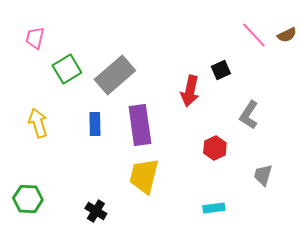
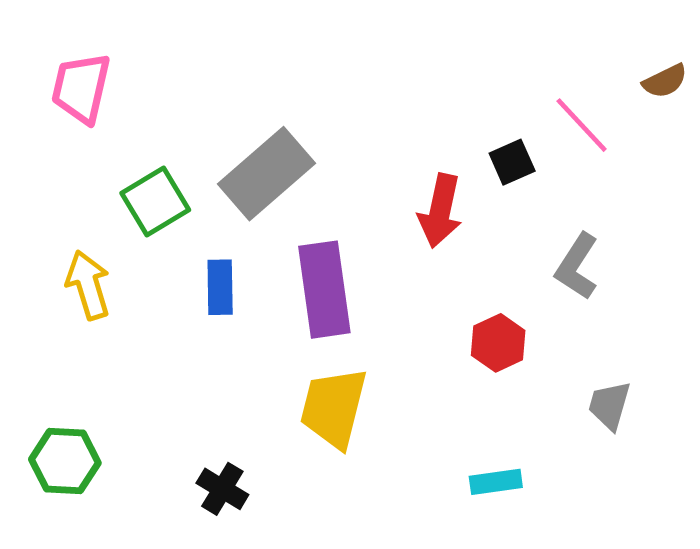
pink line: (254, 35) -> (582, 125), moved
pink trapezoid: (35, 38) -> (81, 88), size x1.4
green square: (67, 69) -> (155, 202), moved

